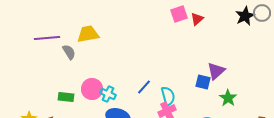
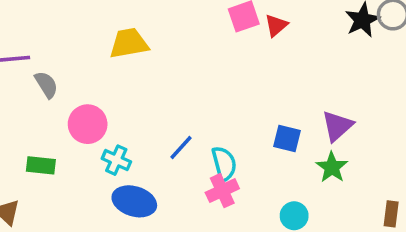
yellow trapezoid: (88, 34) -> (129, 43), moved
purple triangle: (216, 71) -> (337, 126), moved
pink circle: (92, 89) -> (88, 124), moved

